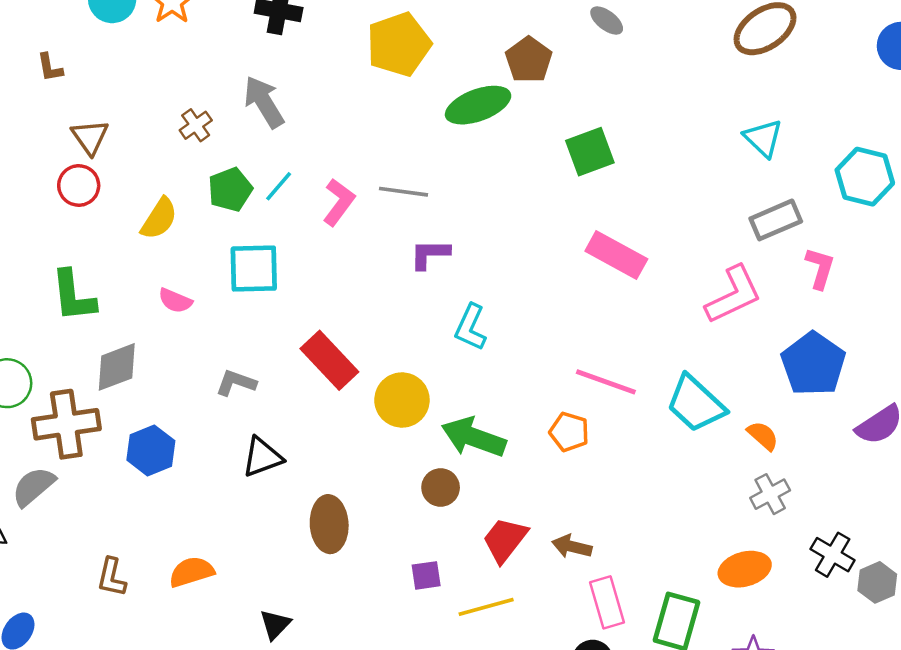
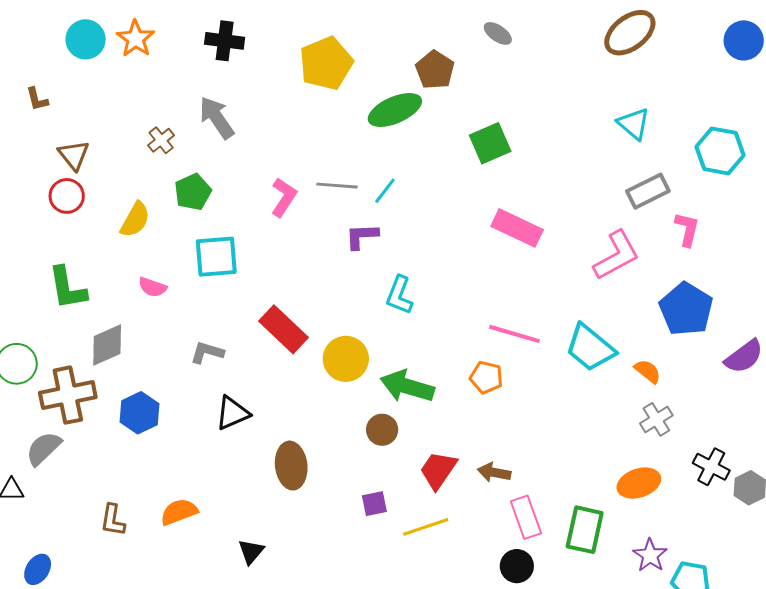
cyan line: (279, 186) -> (385, 191), moved

